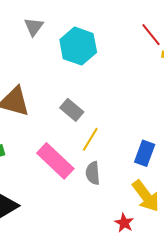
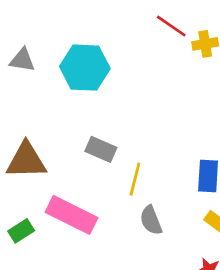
gray triangle: (34, 27) -> (22, 60), turned -40
pink rectangle: (55, 161) -> (71, 215), moved

